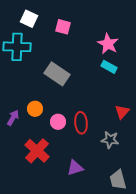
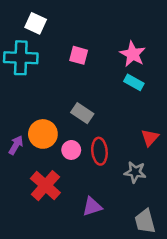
pink square: (63, 27) -> (79, 55), moved
gray rectangle: (57, 74) -> (82, 113), moved, size x0.7
orange circle: (35, 109) -> (43, 134), size x1.5

